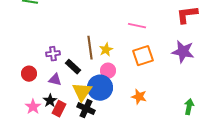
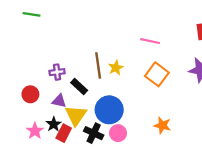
orange square: (143, 56) -> (157, 74), turned -35
pink circle: (108, 71) -> (118, 133), moved
yellow triangle: (82, 92) -> (76, 115), moved
orange star: (139, 97) -> (162, 125), moved

